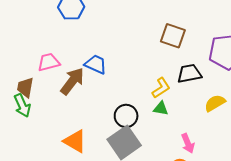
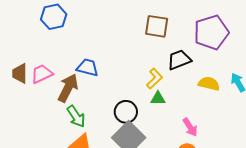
brown trapezoid: (25, 87) -> (20, 73), moved
yellow semicircle: (215, 103) -> (209, 84), turned 55
green arrow: (22, 106) -> (76, 116), moved

